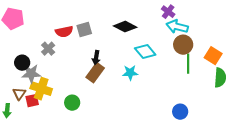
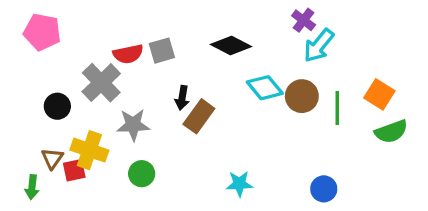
cyan arrow: (177, 27) -> (319, 46), turned -65
brown circle: (183, 45) -> (302, 96), moved
gray cross: (48, 49) -> (101, 83), size x1.6
brown rectangle: (95, 73) -> (199, 116), moved
cyan star: (130, 73) -> (239, 184), moved
gray star: (31, 74) -> (133, 125), moved
green semicircle: (220, 78) -> (391, 132), turned 66

